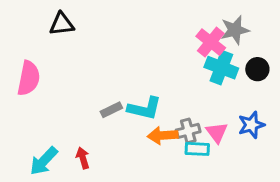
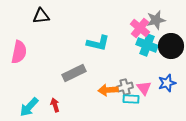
black circle: (257, 69) -> (171, 46), size x1.6
cyan L-shape: (145, 108) -> (98, 43), moved
gray rectangle: (111, 110) -> (74, 73), size x1.6

